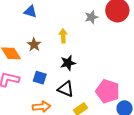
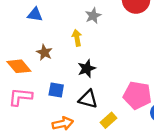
gray star: (91, 17) -> (93, 16), moved

